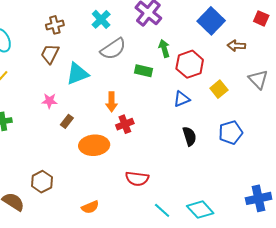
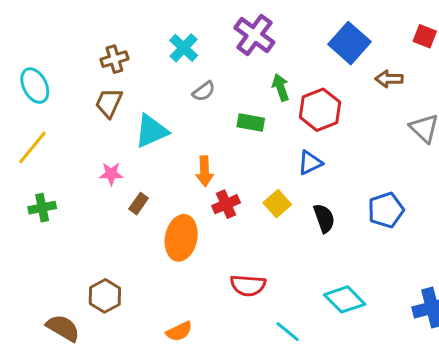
gray semicircle: (113, 49) -> (204, 91), size x0.6
yellow square: (219, 89) -> (277, 204), moved
orange ellipse: (94, 145) -> (181, 238), turned -72
cyan diamond: (200, 210) -> (345, 299), moved

